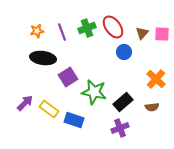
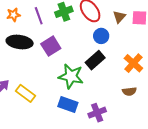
purple square: (68, 77) -> (51, 46), moved
black rectangle: (123, 102) -> (95, 60), moved
blue rectangle: (74, 120) -> (68, 104), moved

